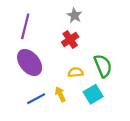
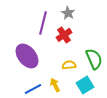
purple line: (25, 26) -> (43, 23), moved

